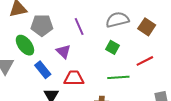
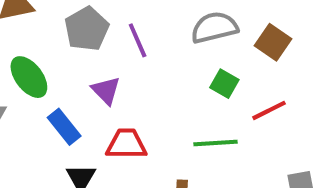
gray pentagon: (42, 25) -> (87, 29), moved, turned -30
green square: (113, 47) -> (224, 84), moved

